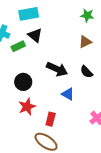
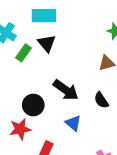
green rectangle: (18, 46) -> (23, 53), turned -40
black circle: (23, 82) -> (33, 105), moved

